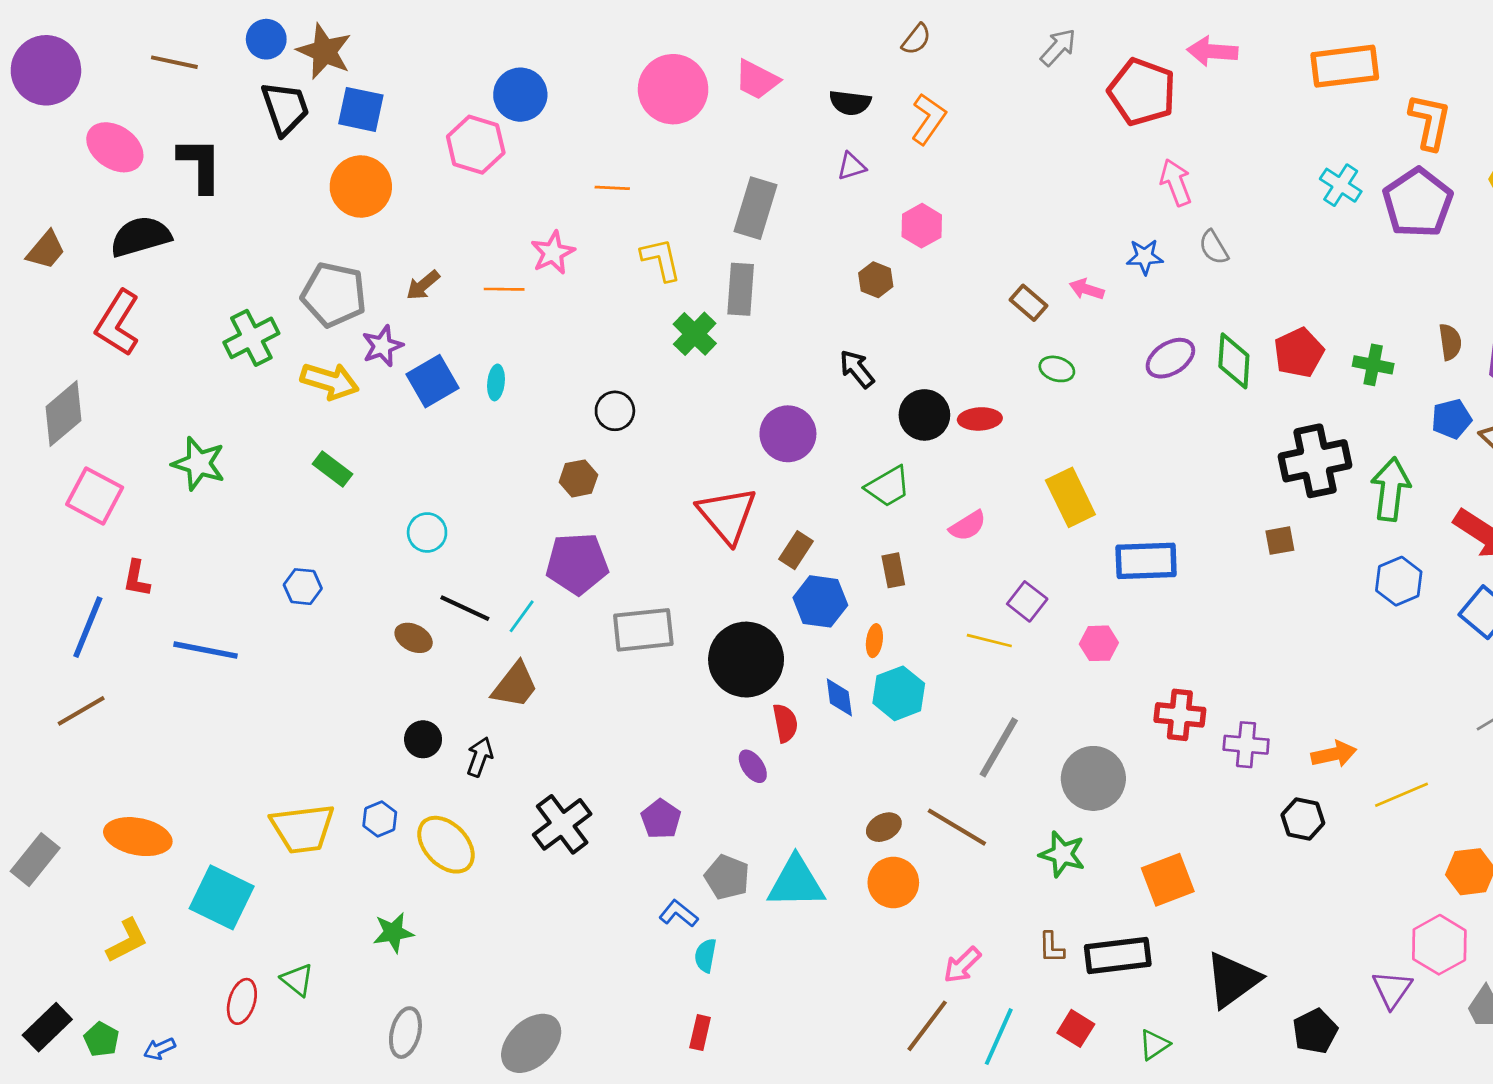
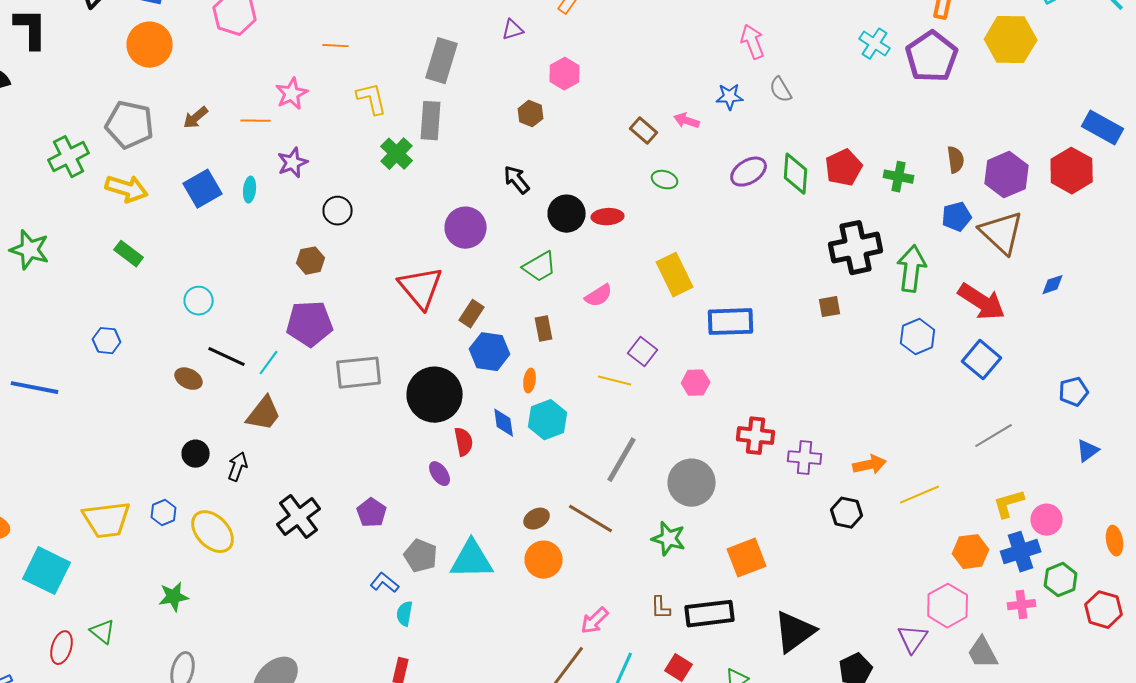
purple star: (382, 346) -> (293, 163), moved

